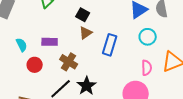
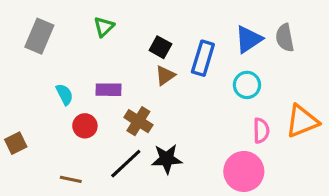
cyan circle: (148, 37) -> (247, 85), moved
blue rectangle: (110, 45) -> (203, 58), moved
black star: (87, 86) -> (167, 159), turned 30

